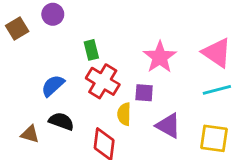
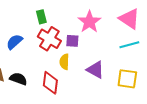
purple square: (144, 93) -> (72, 41), moved
black semicircle: (61, 121) -> (18, 79), moved

